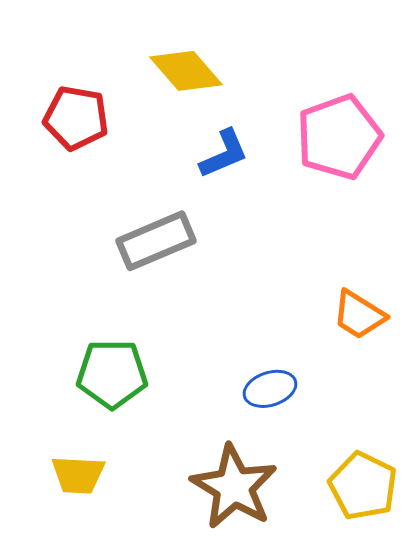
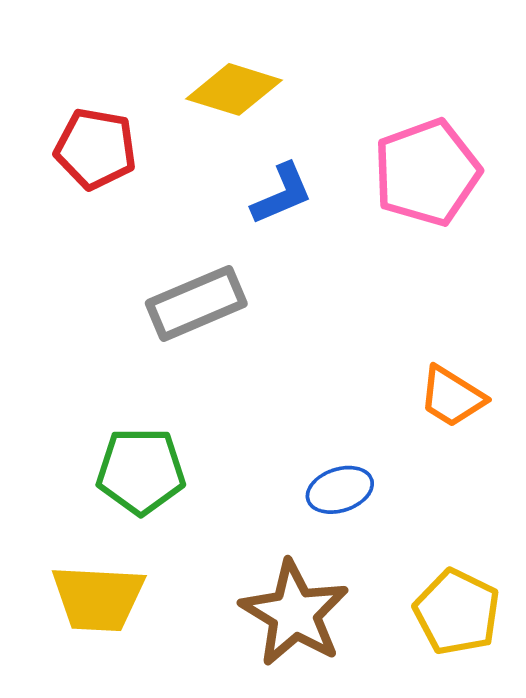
yellow diamond: (186, 71) -> (234, 89), turned -32
yellow trapezoid: (78, 475) -> (98, 598), size x1.4

